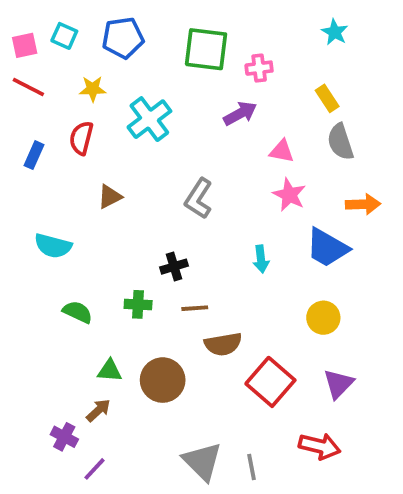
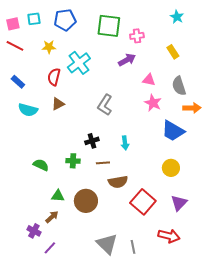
cyan square: (64, 36) -> (34, 19), turned -32
red semicircle: (81, 138) -> (54, 77), moved
gray semicircle: (340, 142) -> (179, 86), moved
blue rectangle: (34, 155) -> (18, 82), turned -72
cyan semicircle: (53, 246) -> (28, 110), moved
cyan arrow: (261, 259) -> (125, 143), moved

